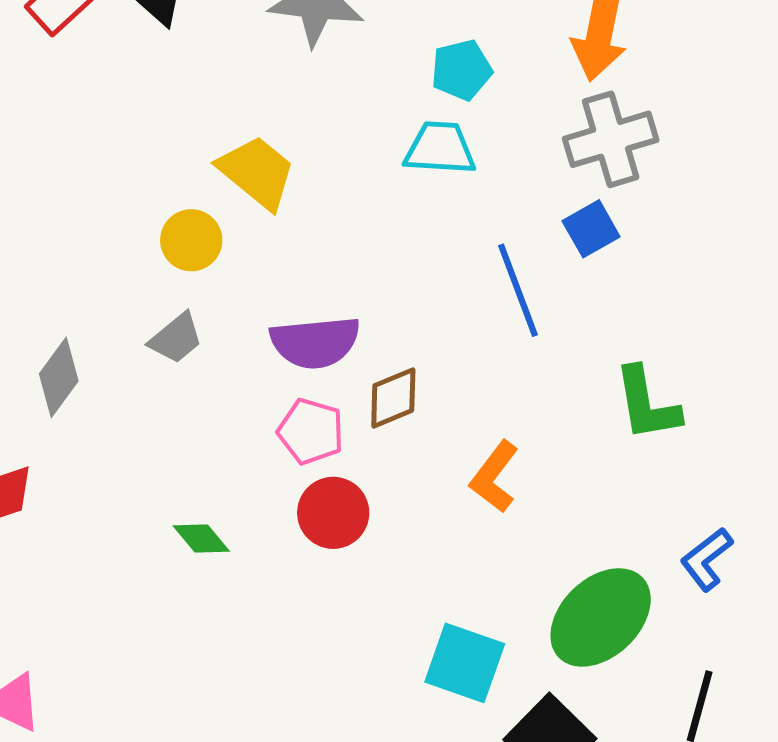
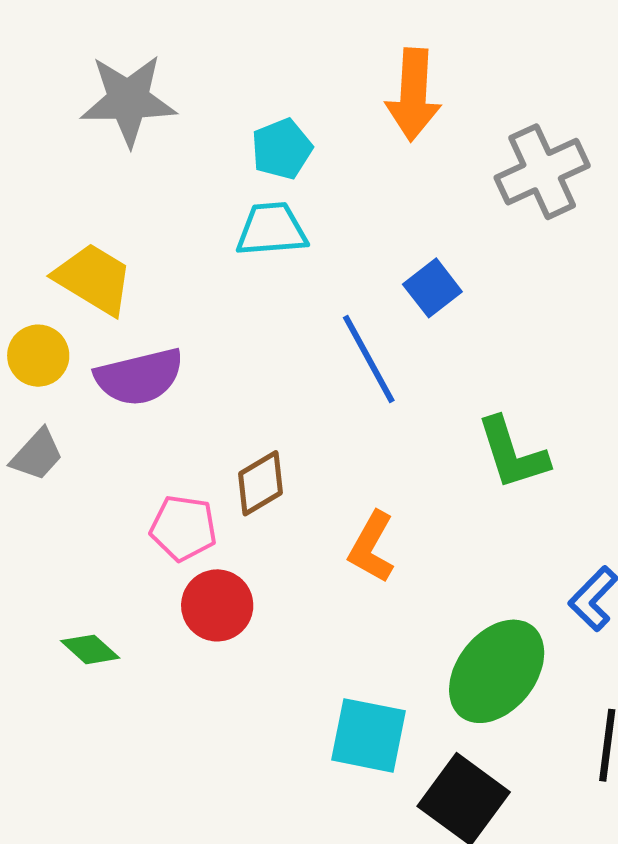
gray cross: (611, 139) -> (542, 172), moved
purple semicircle: (315, 342) -> (139, 377), moved

